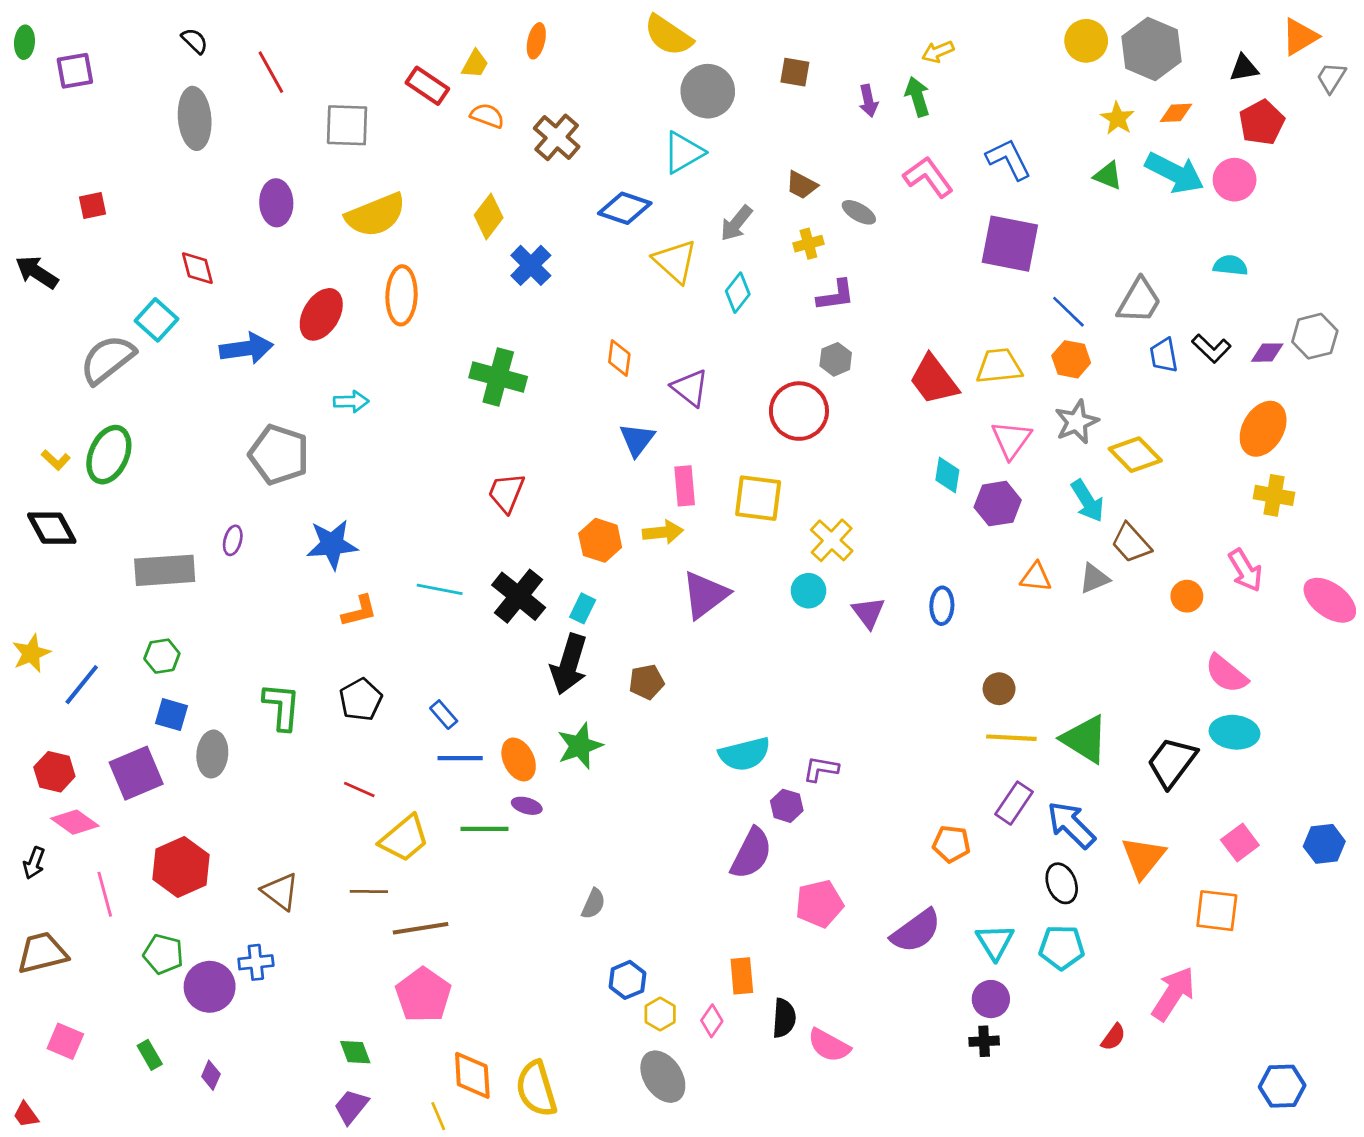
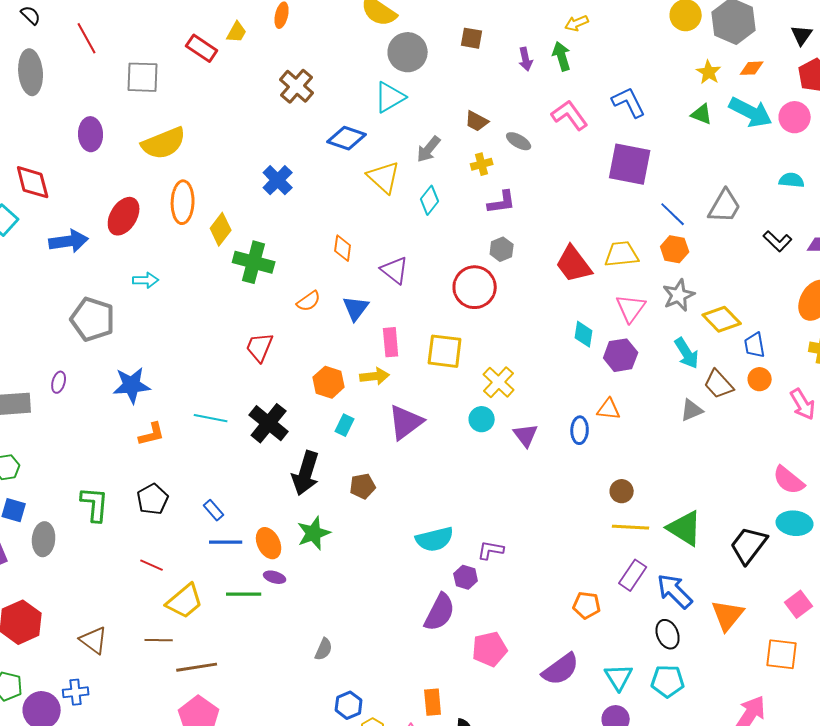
black triangle: (1244, 68) -> (802, 35), turned -45
orange semicircle: (487, 116) -> (309, 301), moved, turned 125
yellow diamond: (489, 216) -> (221, 229), moved
red diamond: (197, 268) -> (33, 182), size x1.4
blue trapezoid: (1164, 355) -> (755, 345), moved
orange triangle: (1036, 577) -> (609, 409), moved
orange circle: (1187, 596) -> (760, 379), moved
cyan rectangle: (583, 608) -> (345, 425), moved

